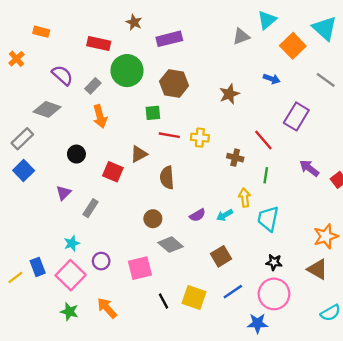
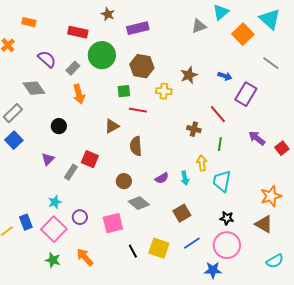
blue arrow: (272, 79) -> (225, 76), moved
gray diamond: (47, 109) -> (34, 88), turned 35
yellow cross: (200, 138) -> (164, 91), moved
red square: (113, 172) -> (90, 159), moved
cyan arrow: (225, 215) -> (185, 178), turned -72

